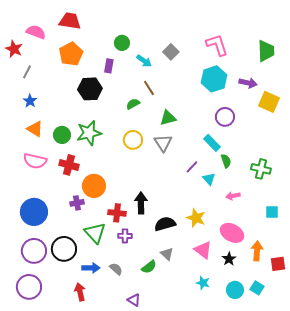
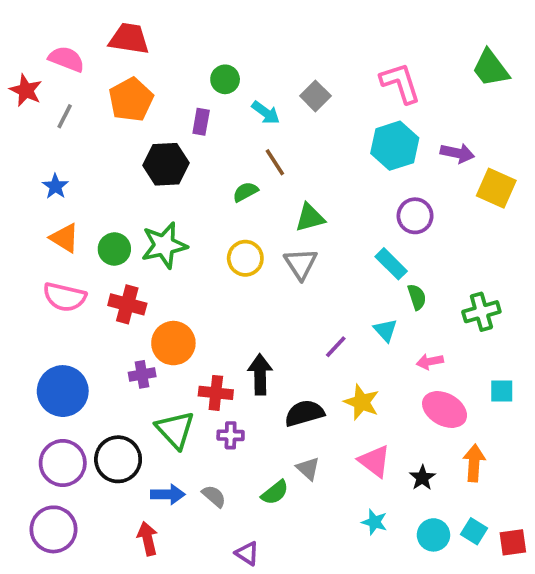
green trapezoid: (266, 51) -> (491, 68), moved, turned 145
gray line: (27, 72) -> (65, 116), moved
purple line: (192, 167) -> (336, 347), moved
green cross: (261, 169) -> (481, 312), turned -30
pink ellipse: (232, 233) -> (445, 409), moved
red square: (278, 264) -> (513, 542), moved

